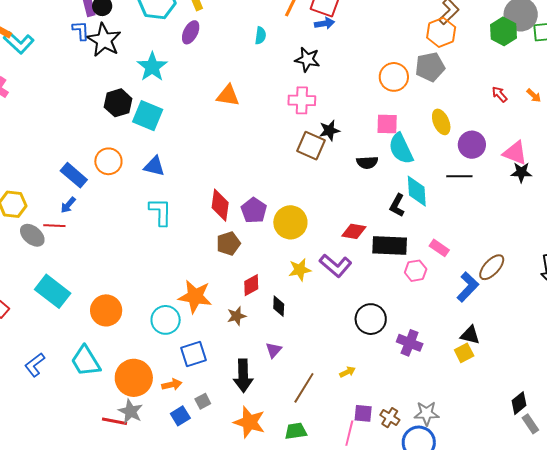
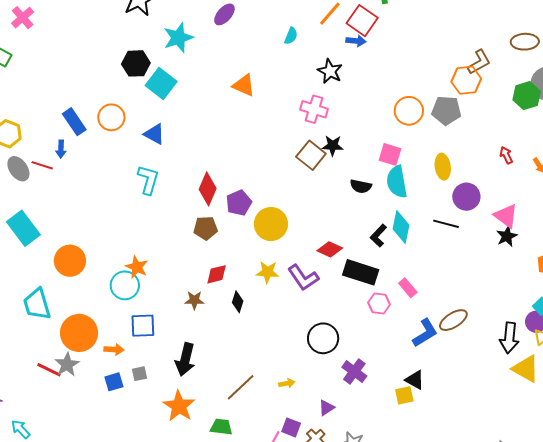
black star: (521, 172) -> (507, 236), turned 30
blue arrow: (68, 205) -> (61, 149), turned -54
orange star: (195, 296) -> (137, 267), moved, size x0.7
purple triangle: (274, 350) -> (326, 408), moved

